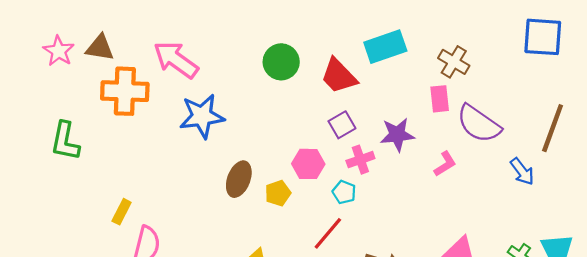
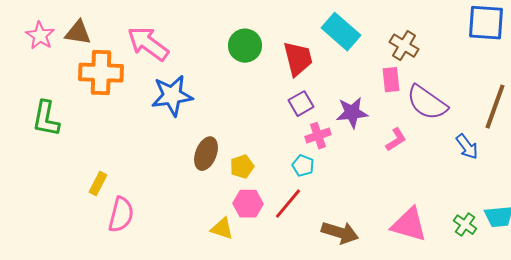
cyan rectangle: (385, 47) -> (341, 32), turned 60
red trapezoid: (339, 76) -> (298, 59), turned -150
pink hexagon: (308, 164) -> (248, 204), moved

